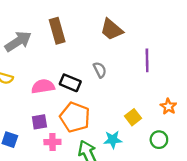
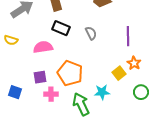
purple line: (147, 60) -> (128, 36), moved
black rectangle: (70, 83) -> (61, 28), moved
orange star: (168, 106) -> (134, 63), moved

